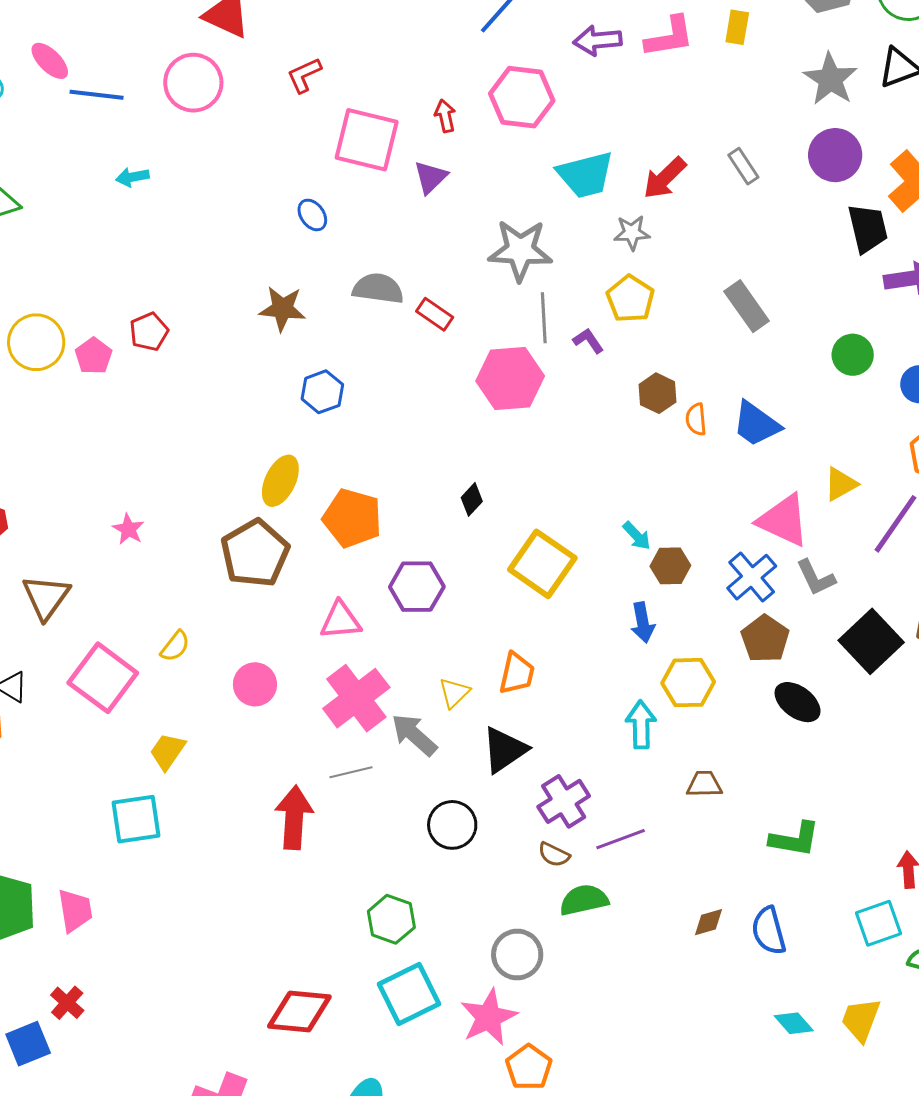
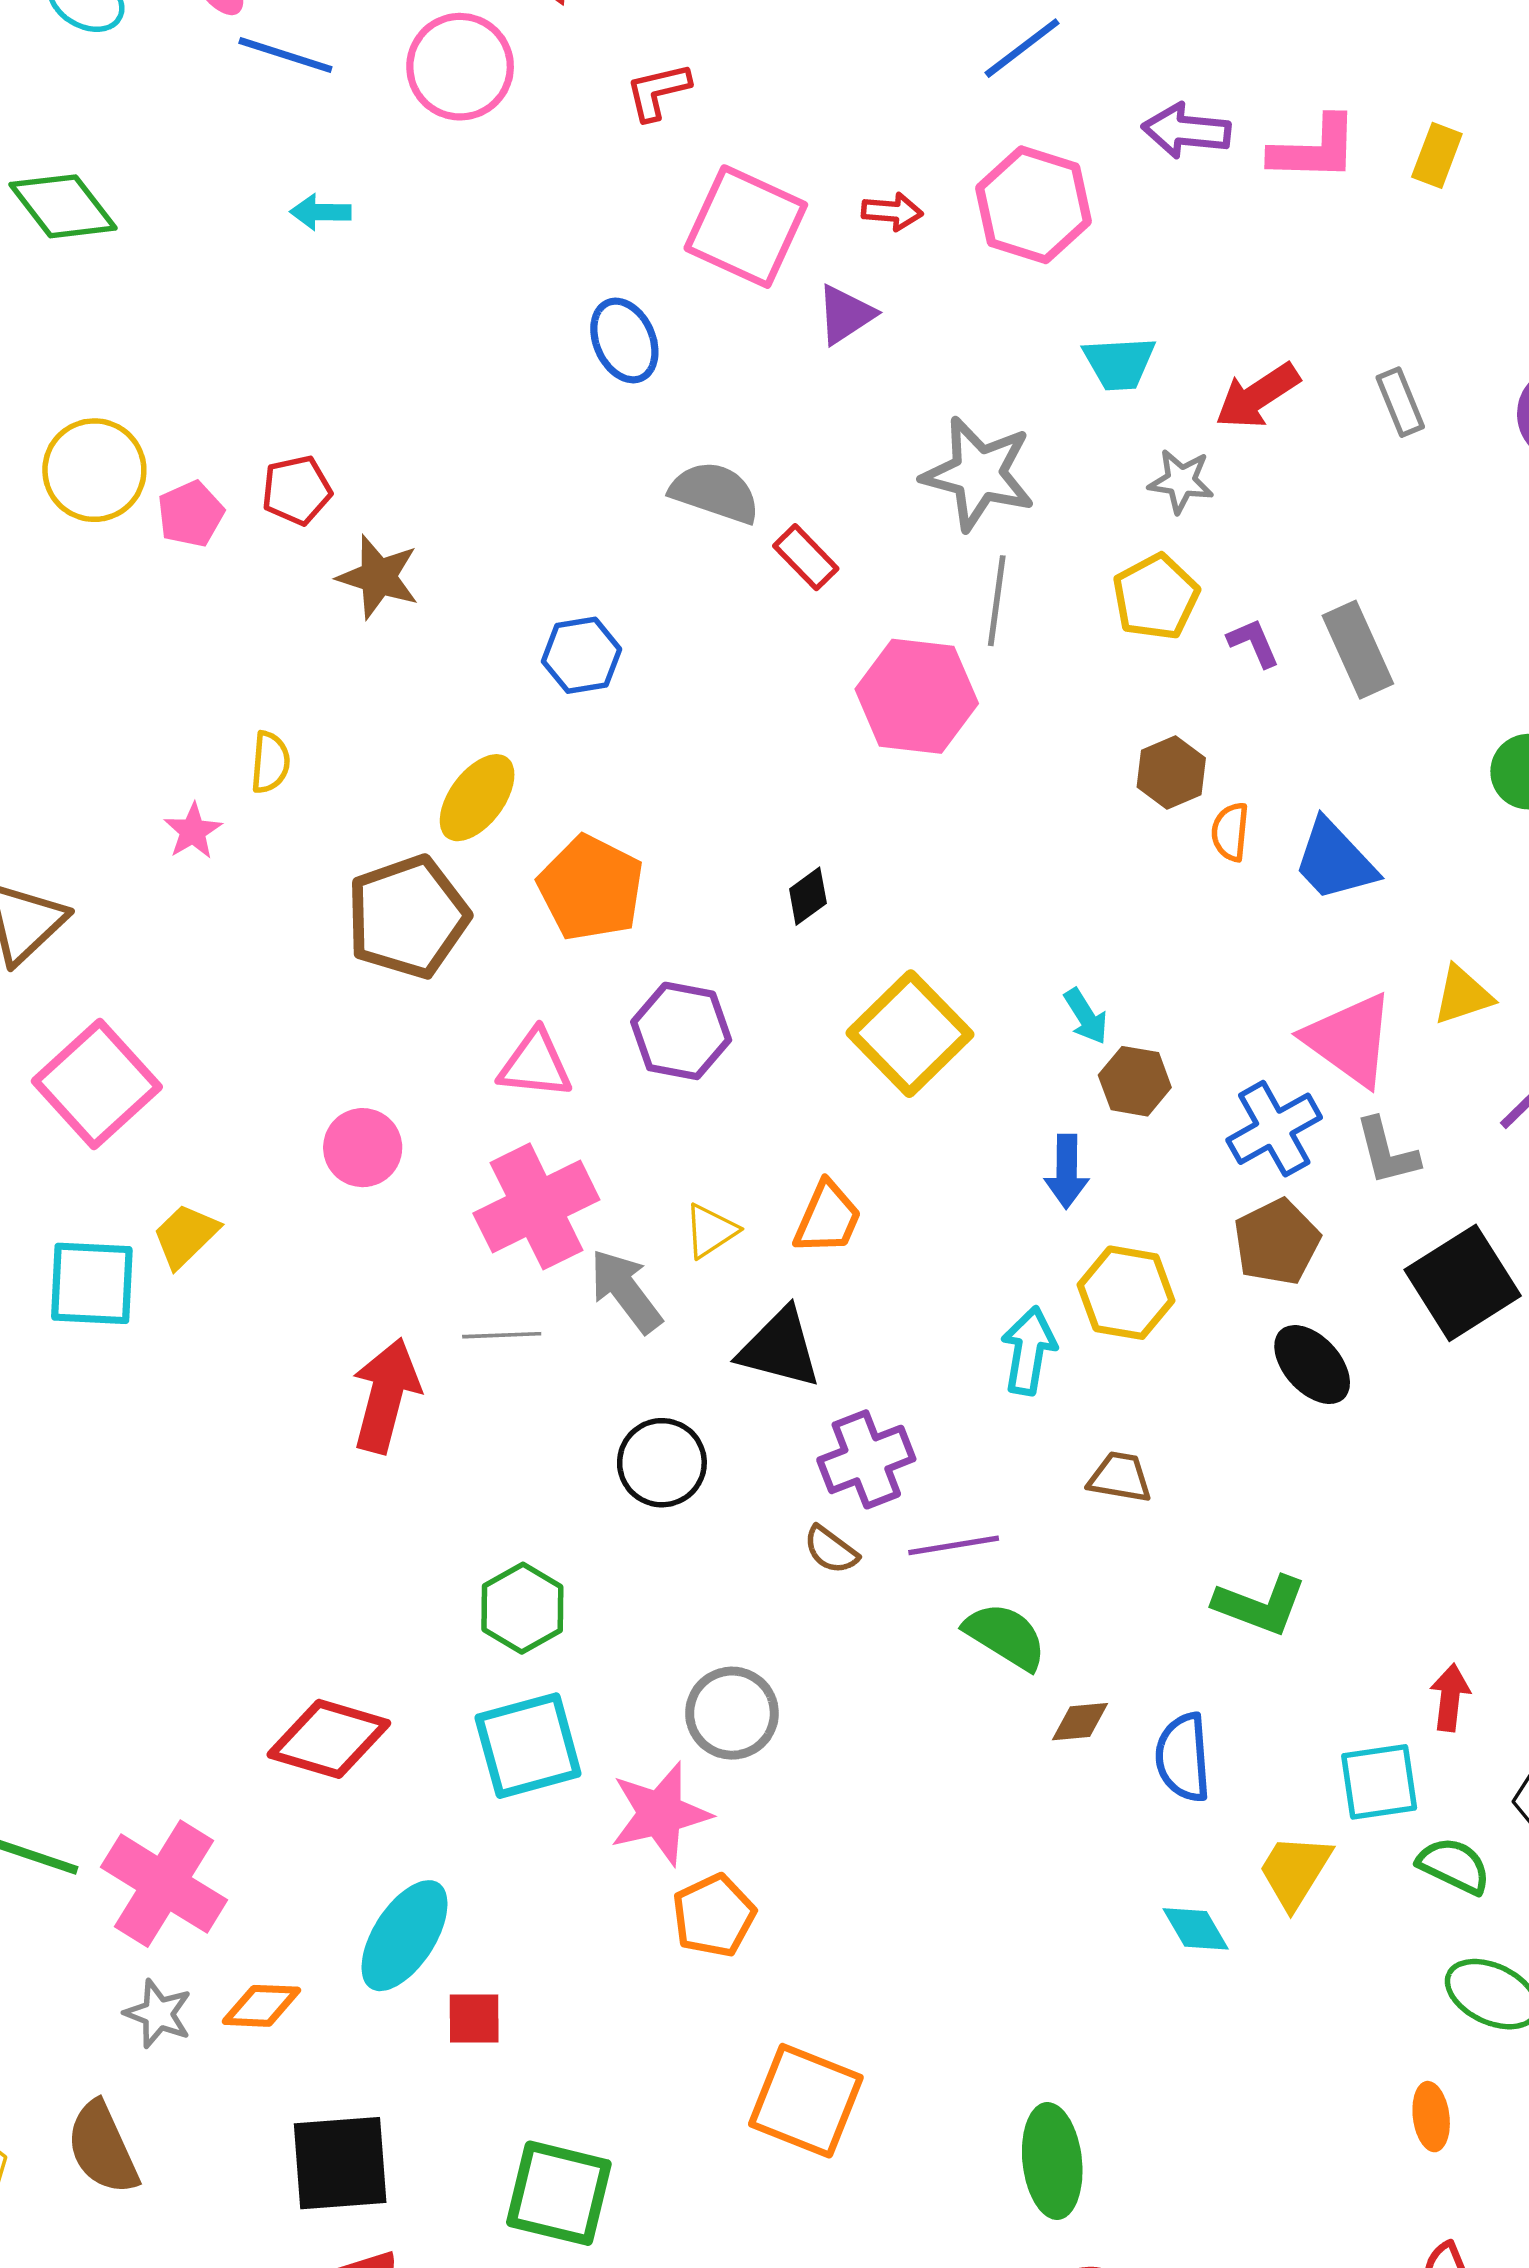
red arrow: (445, 116) -> (892, 212), turned 96
cyan trapezoid: (586, 175) -> (1119, 363), size x0.7
blue ellipse: (312, 215) -> (624, 340), size x1.4
brown star: (282, 309) -> (378, 577), moved
purple L-shape: (588, 341) -> (1253, 643), moved
yellow semicircle: (175, 646) -> (270, 762), moved, turned -44
black triangle: (505, 750) -> (780, 1348), turned 38
cyan square: (136, 819) -> (92, 1283), moved
green semicircle: (584, 900) -> (1005, 1636), moved, turned 33
yellow trapezoid: (861, 1020) -> (1295, 1871), moved

